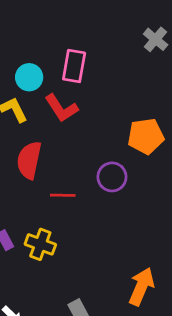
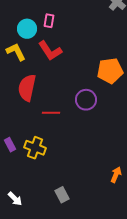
pink rectangle: (74, 66) -> (49, 21), moved, size x0.6
orange arrow: (141, 287) -> (116, 175), moved, size x0.6

